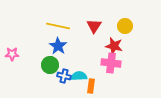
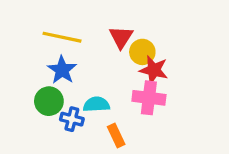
yellow circle: (125, 26) -> (142, 52), moved
cyan semicircle: (79, 76) -> (96, 104), moved
orange rectangle: (91, 86) -> (116, 136), turned -32

